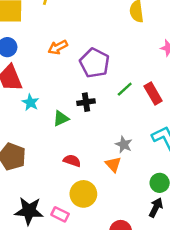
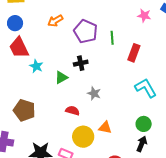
green line: (125, 89) -> (112, 38), moved, turned -48
red rectangle: (153, 93) -> (134, 53), turned 54
gray star: (124, 145) -> (94, 93), moved
orange triangle: (113, 164) -> (105, 128), moved, turned -32

